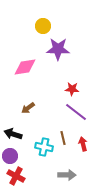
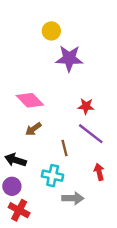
pink diamond: (25, 67) -> (30, 100), moved, turned 55
brown line: (63, 138) -> (64, 148), moved
gray arrow: (67, 175) -> (73, 198), moved

